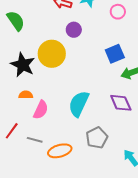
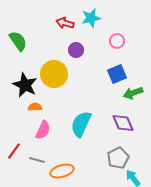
pink circle: (118, 12) -> (117, 41), moved
orange semicircle: (26, 95) -> (35, 107), moved
gray pentagon: (97, 138) -> (118, 158), moved

